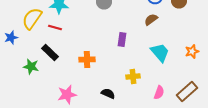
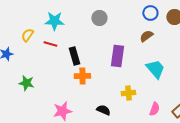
yellow semicircle: (32, 18) -> (27, 35), size x0.6
purple rectangle: (122, 40) -> (117, 56), size x1.5
black rectangle: (50, 52) -> (74, 56), moved, turned 30

